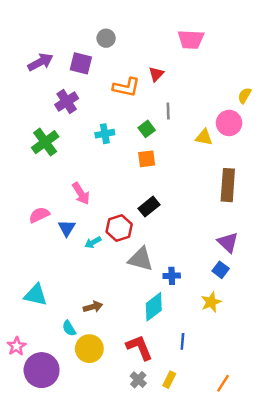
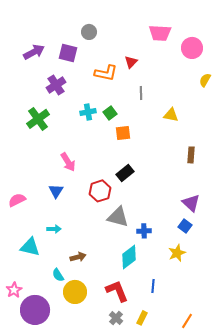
pink circle: (229, 123) -> (192, 48), moved
green square: (147, 129) -> (110, 113), moved
brown rectangle: (228, 185) -> (191, 155), size x0.6
pink semicircle: (39, 215) -> (17, 200), moved
cyan arrow: (93, 242) -> (54, 229), moved, turned -152

